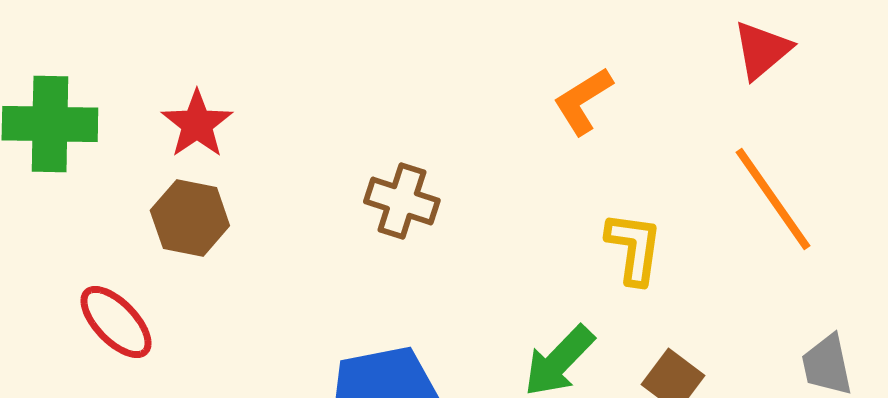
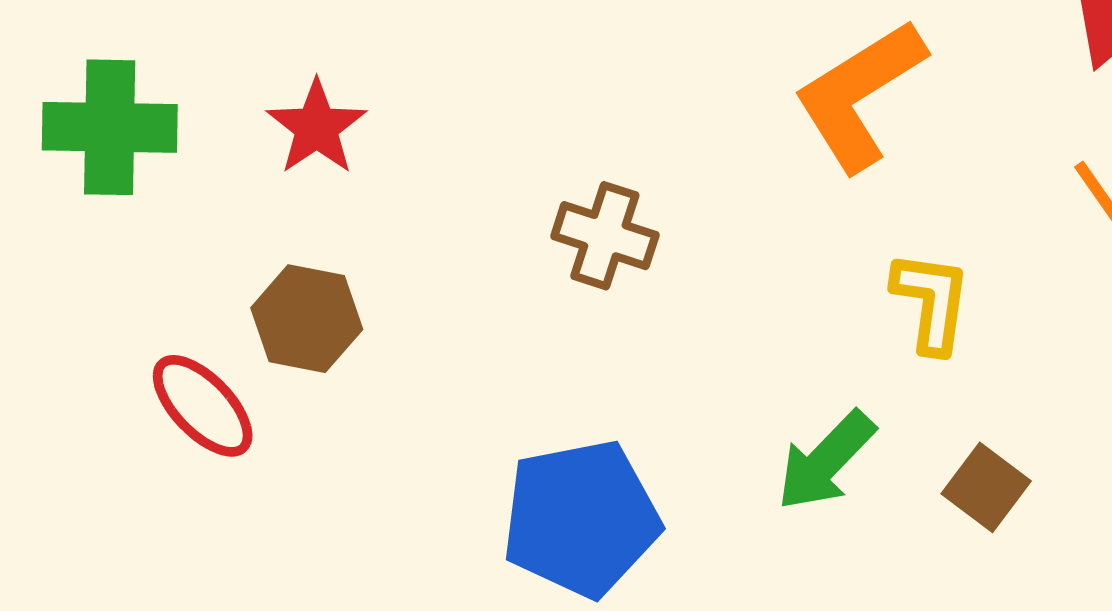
orange L-shape: (583, 101) -> (860, 95), size x1.6
brown hexagon: (190, 218) -> (307, 319), moved

